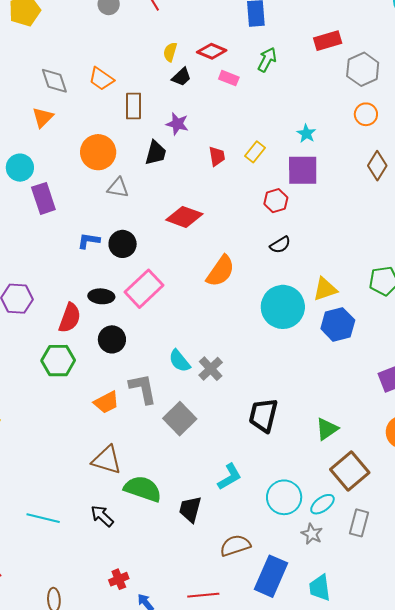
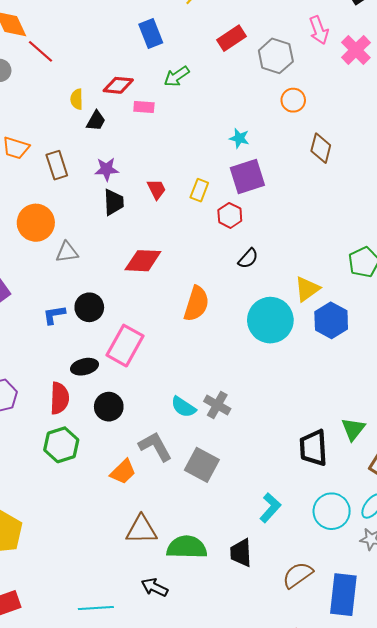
green arrow: (267, 60) -> (177, 76), turned -135
yellow rectangle: (255, 152) -> (199, 190), moved
black trapezoid: (156, 153) -> (114, 202), moved
black trapezoid: (263, 415) -> (313, 448), moved

